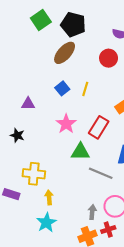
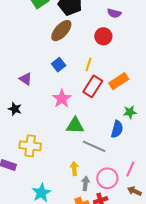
yellow line: (85, 89) -> (89, 64), moved
purple triangle: (28, 104) -> (26, 79), turned 32
red rectangle: (99, 127) -> (93, 86), moved
yellow arrow: (49, 197) -> (74, 169), moved

